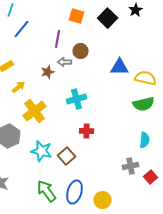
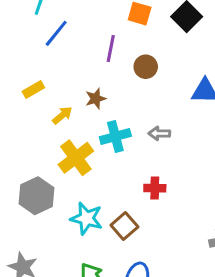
gray arrow: (64, 62) -> (159, 133), moved
yellow arrow: (18, 87) -> (62, 115), moved
cyan cross: (76, 99) -> (115, 136), moved

